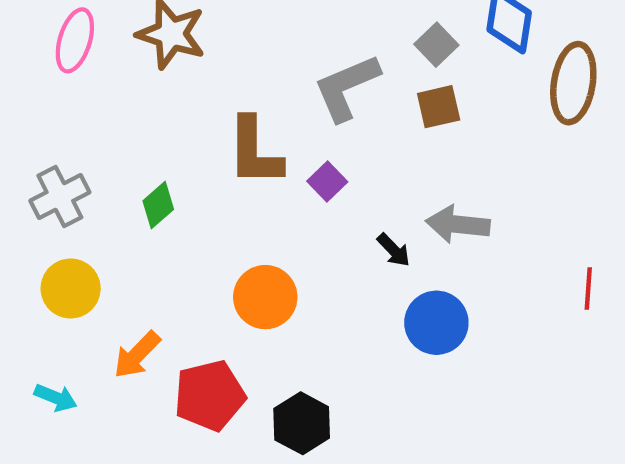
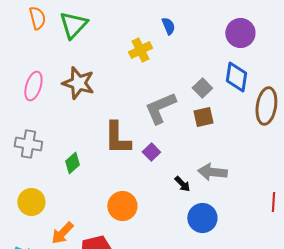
gray cross: (60, 197) -> (28, 144), moved, turned 36

